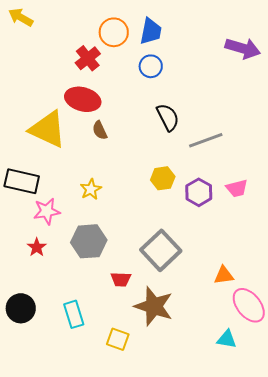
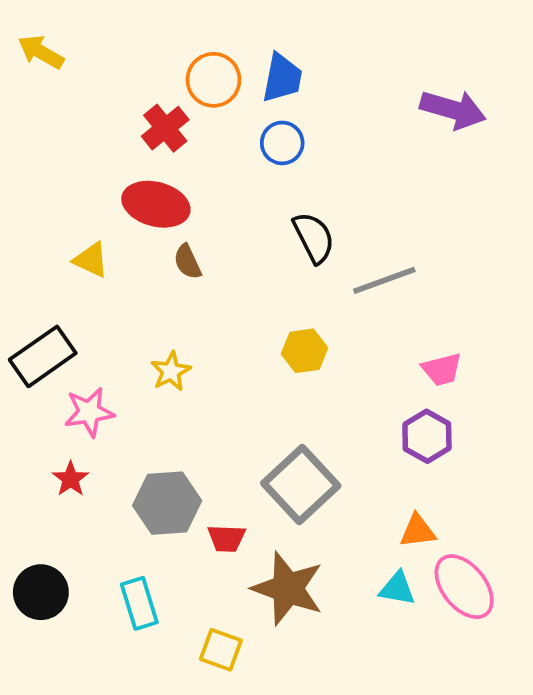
yellow triangle: (48, 129) -> (91, 260), size x0.5
black rectangle: (22, 181) -> (43, 356), turned -48
purple hexagon: (199, 192) -> (427, 436), moved
gray hexagon: (89, 241) -> (167, 503), moved
cyan triangle: (227, 339) -> (397, 588), moved

